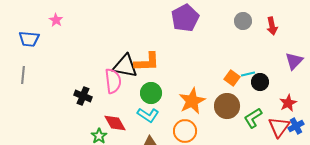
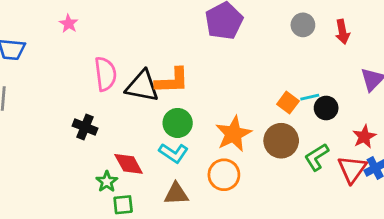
pink star: (56, 20) -> (69, 24), moved
pink semicircle: (113, 81) -> (105, 74), moved

